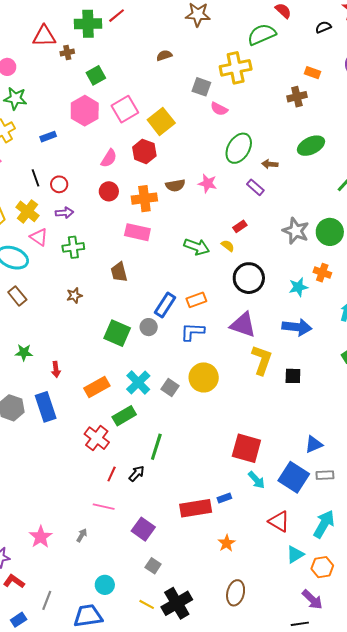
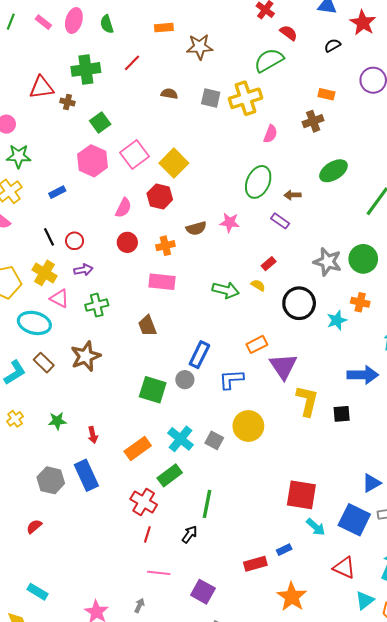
red line: (117, 16) -> (132, 63), moved
brown cross: (67, 53) -> (67, 102), turned 32
brown semicircle: (164, 55) -> (169, 94), turned 35
gray square: (201, 87) -> (211, 98), moved
pink semicircle: (219, 109) -> (270, 134), moved, turned -90
orange cross: (144, 199) -> (165, 246), size x0.7
black circle: (249, 278) -> (299, 303), moved
brown star: (74, 295) -> (86, 356), moved, size x1.8
orange rectangle: (196, 300) -> (257, 344), moved
purple triangle: (243, 325) -> (283, 366), turned 44
blue arrow: (297, 327) -> (363, 375), moved
red line: (112, 474) -> (147, 534), moved
red rectangle: (196, 508) -> (255, 564), size x0.7
orange star: (227, 543) -> (292, 597), size x1.6

